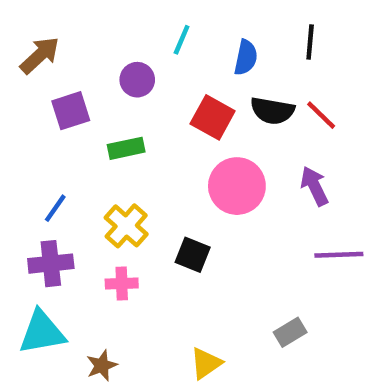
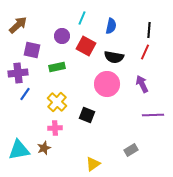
black line: (310, 42) -> (149, 30), moved
purple square: (71, 111) -> (32, 50), turned 30
black semicircle: (272, 111) -> (114, 57), moved
red line: (321, 115) -> (145, 52), turned 70
red square: (213, 117) -> (86, 46), moved
purple cross: (51, 264) -> (18, 73), moved
brown star: (102, 365) -> (44, 148), moved

